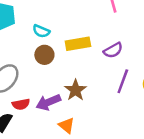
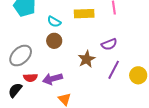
yellow rectangle: (78, 44) -> (84, 14), moved
brown star: (76, 90) -> (87, 59), moved

